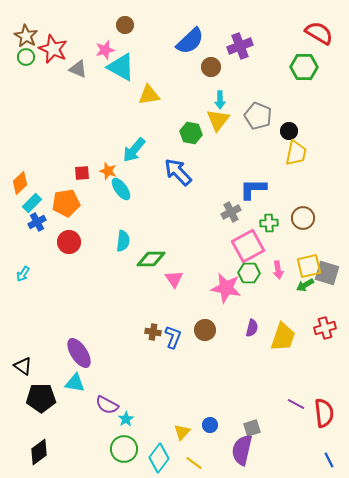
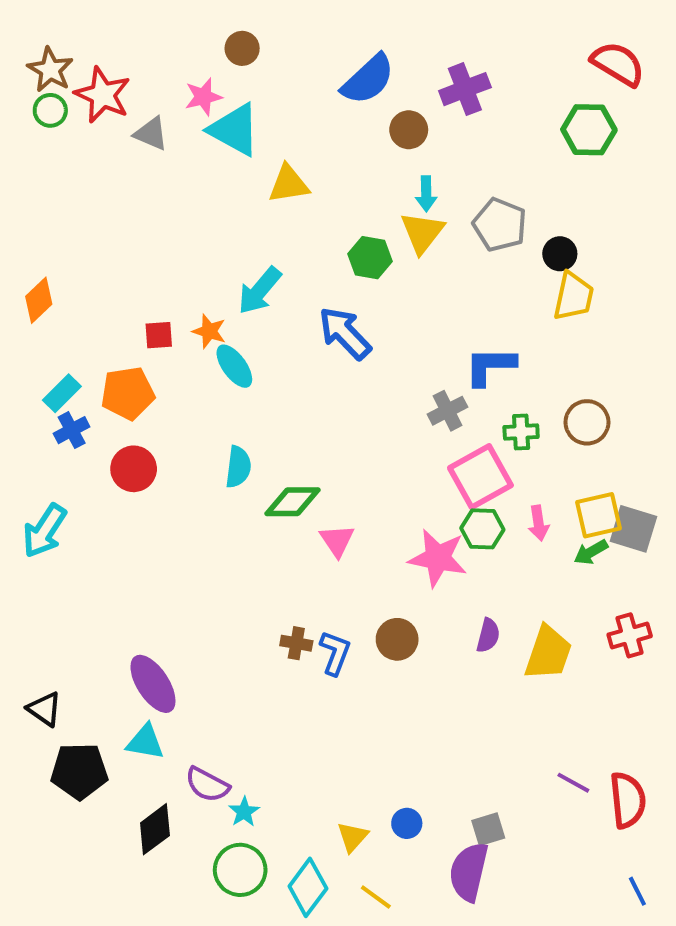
orange diamond: (20, 183) -> (39, 300), moved
cyan arrow: (23, 274) -> (44, 531), size x1.8
black diamond: (39, 452) -> (155, 829), moved

